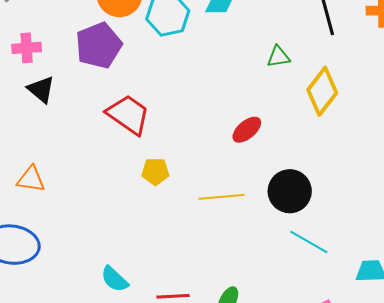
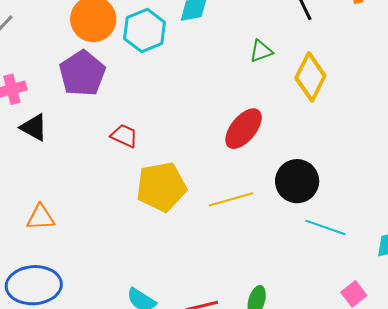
red trapezoid: (128, 115) -> (124, 136), size x0.6
red ellipse: (247, 130) -> (244, 129), size x1.4
yellow pentagon: (155, 172) -> (161, 187), size x1.8

